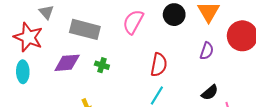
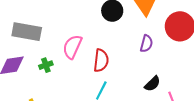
pink semicircle: (133, 22) -> (72, 47), moved
green cross: (102, 65) -> (46, 65), turned -32

